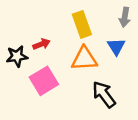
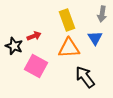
black star: (17, 56) -> (14, 46), turned 30
pink square: (44, 81) -> (36, 66), turned -30

